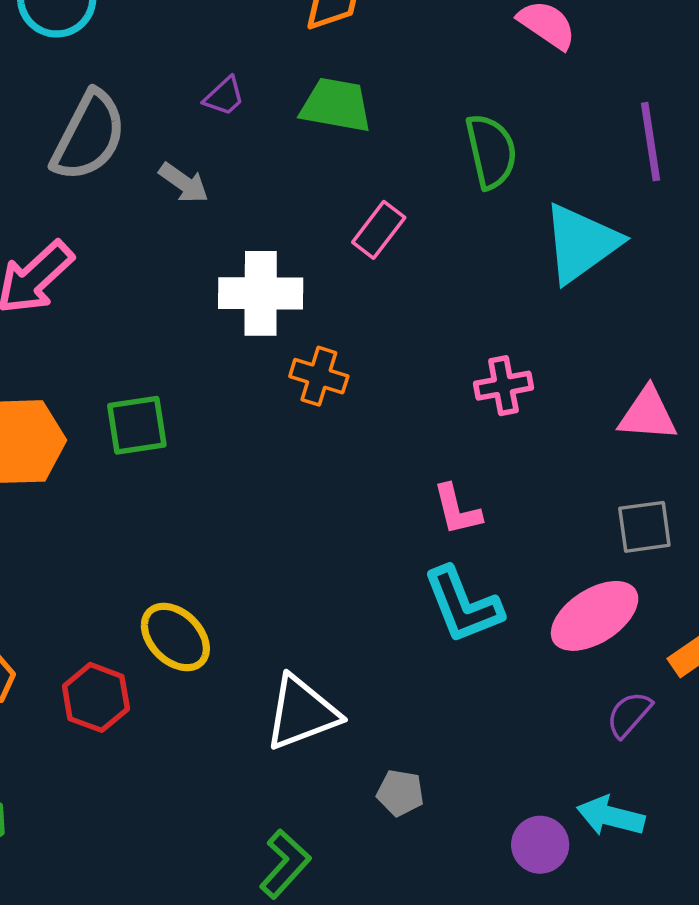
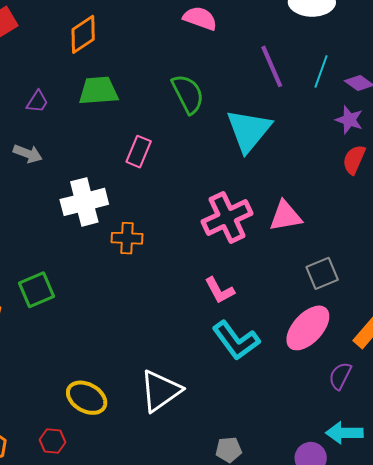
pink cross: (503, 386) -> (227, 217), size x1.6
pink triangle: (648, 414) -> (285, 216), moved
red hexagon: (96, 697) -> (53, 441), size x0.7
white triangle: (302, 713) -> (160, 391), moved

